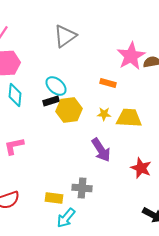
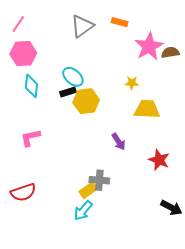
orange rectangle: (108, 83) -> (120, 22), moved
yellow star: (104, 114) -> (132, 83), moved
purple arrow: (101, 150) -> (119, 142), size x0.7
yellow rectangle: (54, 198) -> (88, 190), moved, turned -42

